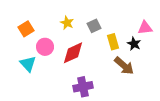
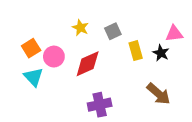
orange square: (26, 29) -> (31, 48), moved
brown arrow: (124, 66) -> (159, 94), moved

